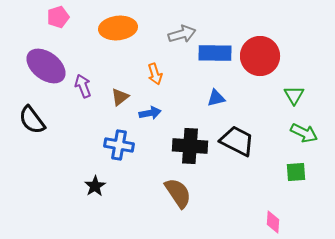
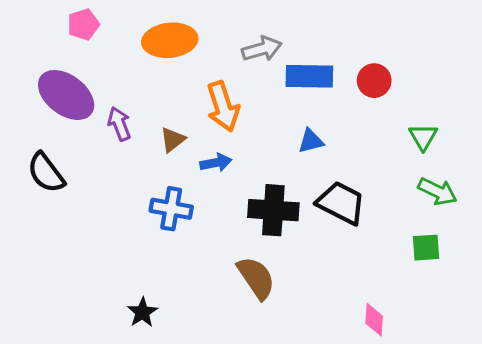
red circle: (260, 56) -> (374, 81), size x0.6
orange arrow: (155, 74) -> (223, 107), size x1.6
black star: (95, 186) -> (142, 312), moved
pink diamond: (273, 222) -> (374, 320), moved

